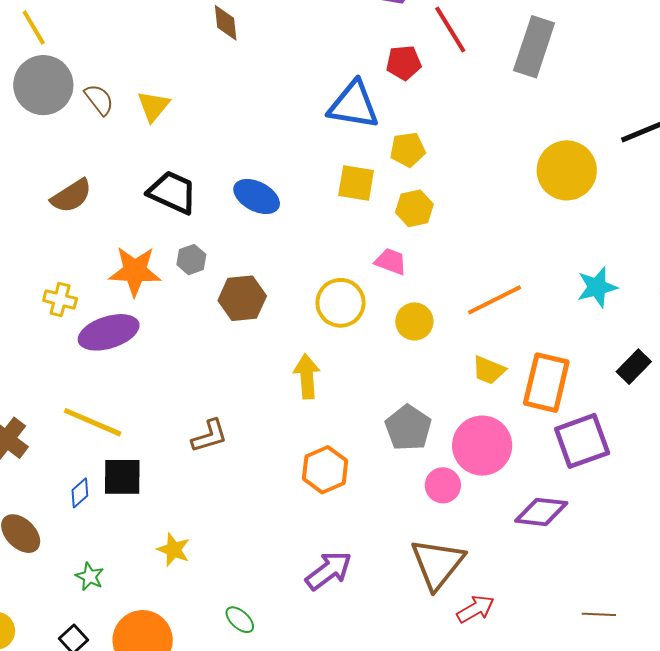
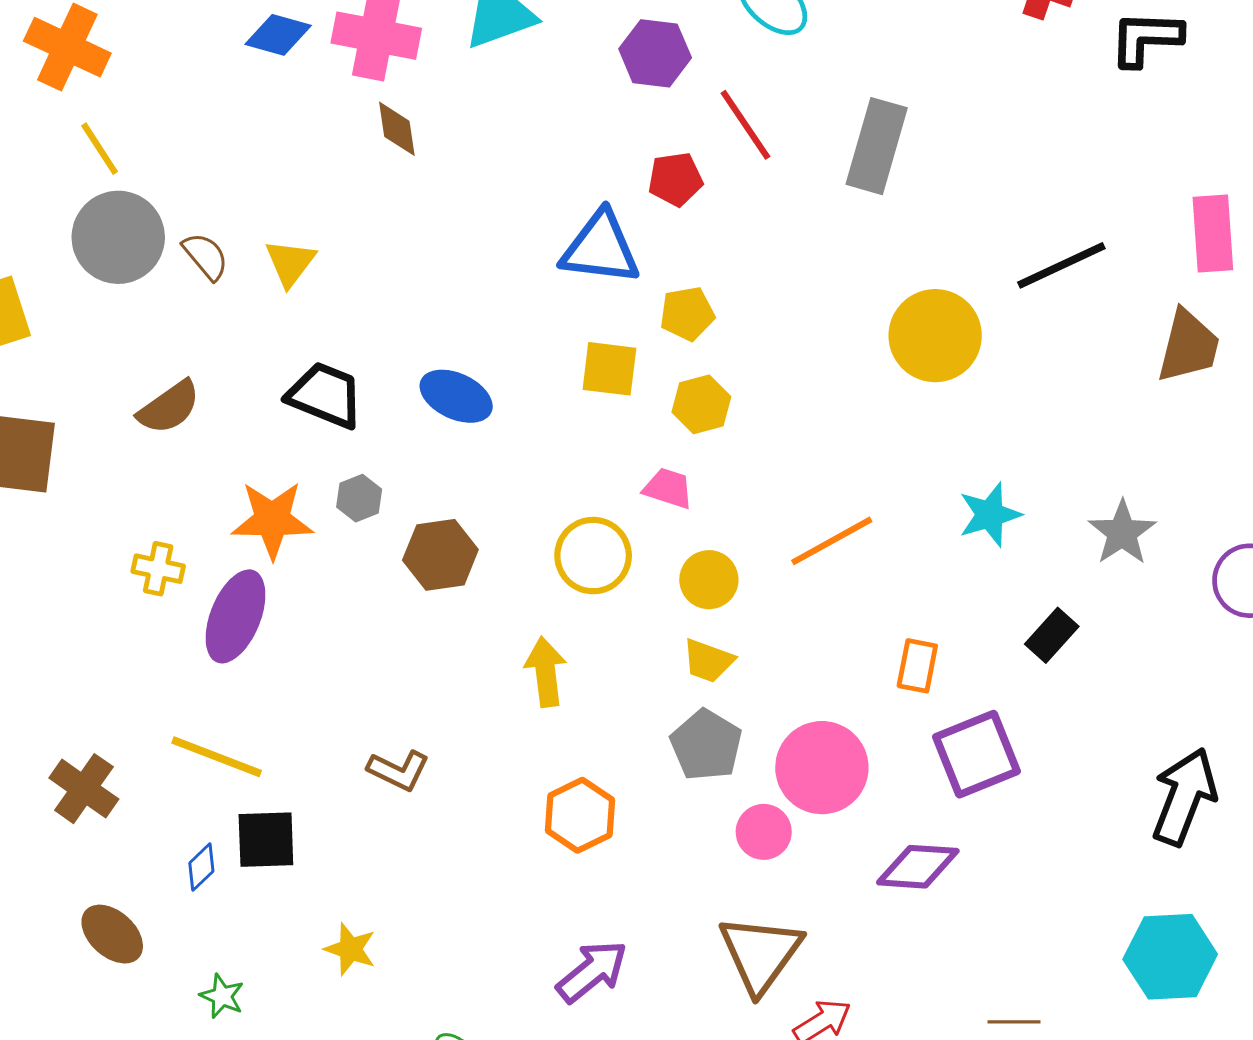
purple ellipse: (109, 332) -> (236, 616), turned -48
yellow trapezoid: (489, 370) -> (708, 661), moved
orange rectangle: (546, 383) -> (917, 666), size x0.6
brown L-shape: (209, 436) -> (399, 770), turned 45

